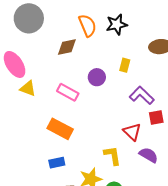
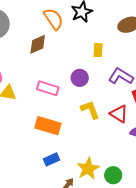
purple circle: (97, 77) -> (80, 78), moved
yellow L-shape: (112, 156) -> (90, 110), moved

